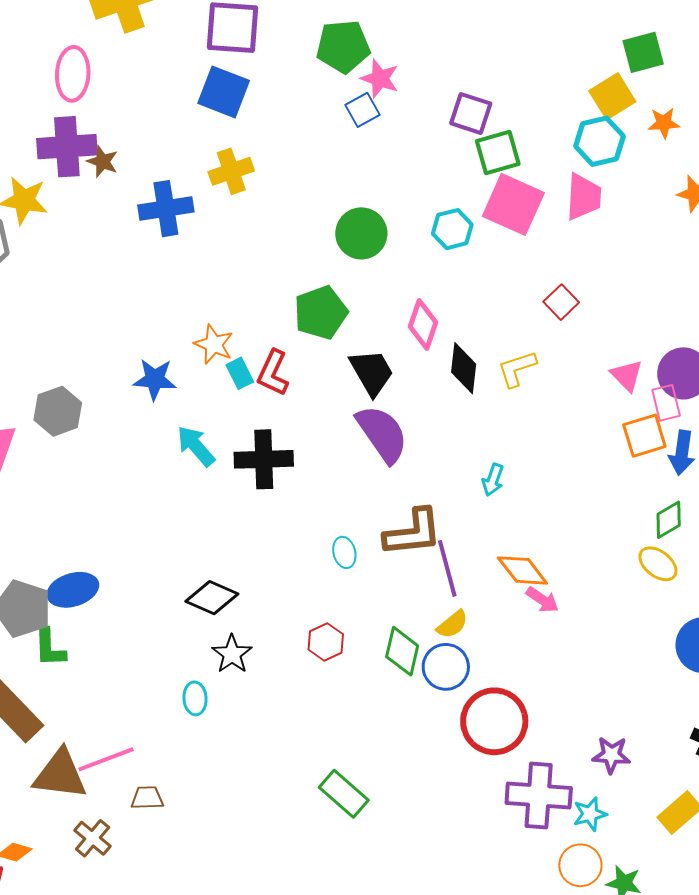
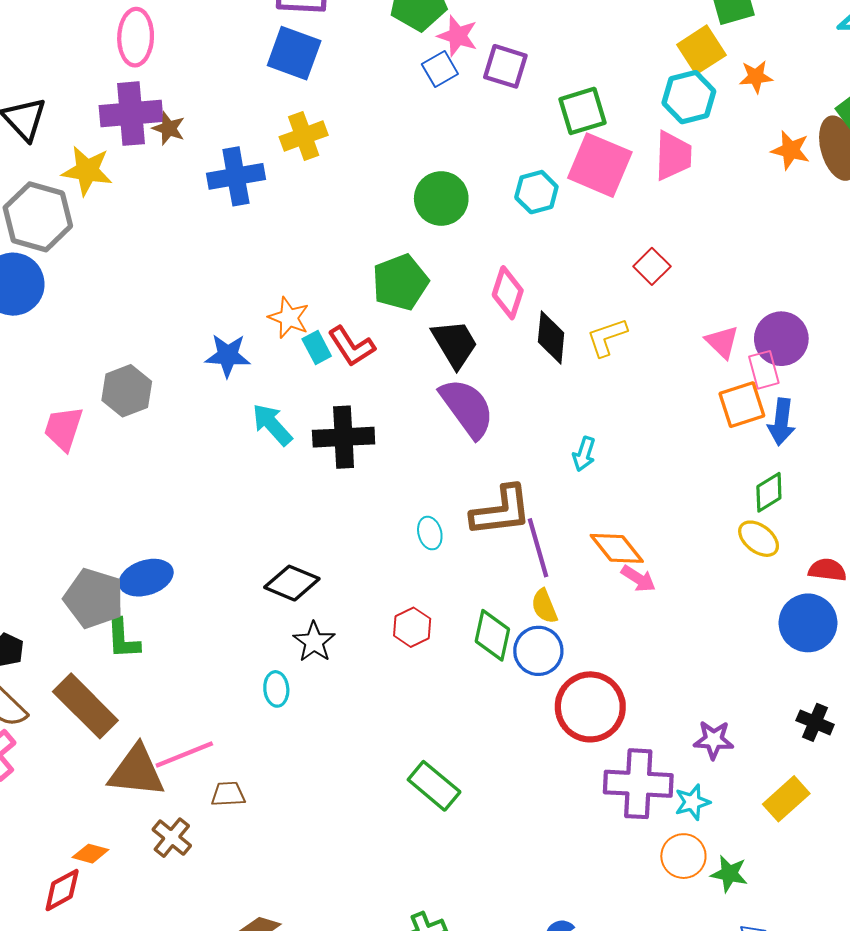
purple square: (471, 113) -> (505, 66), moved
red L-shape: (273, 373) -> (352, 346), turned -57
yellow semicircle: (452, 624) -> (544, 606), turned 108

